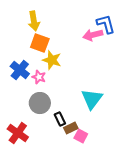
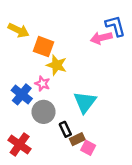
yellow arrow: (34, 21) -> (18, 30), moved, turned -54
blue cross: (20, 70) -> (22, 94), moved
cyan triangle: (92, 99) -> (85, 102), moved

